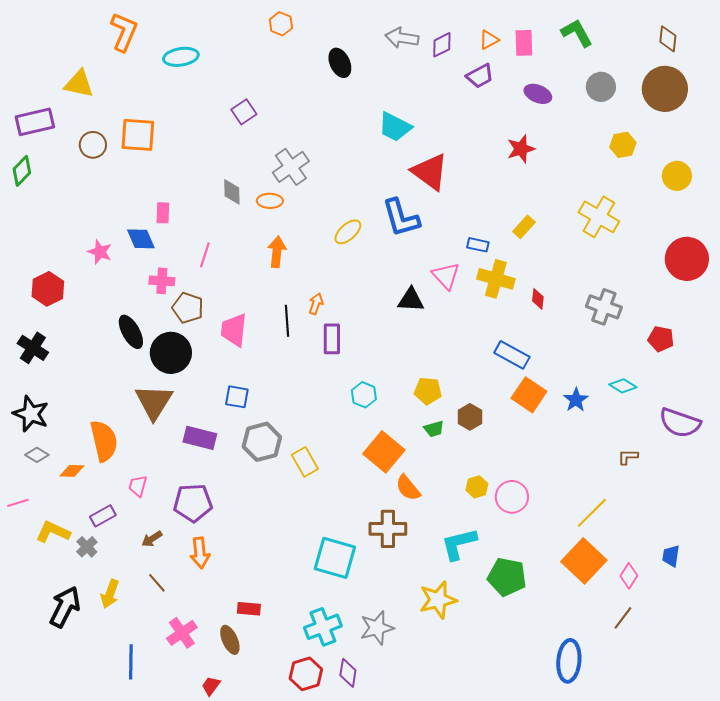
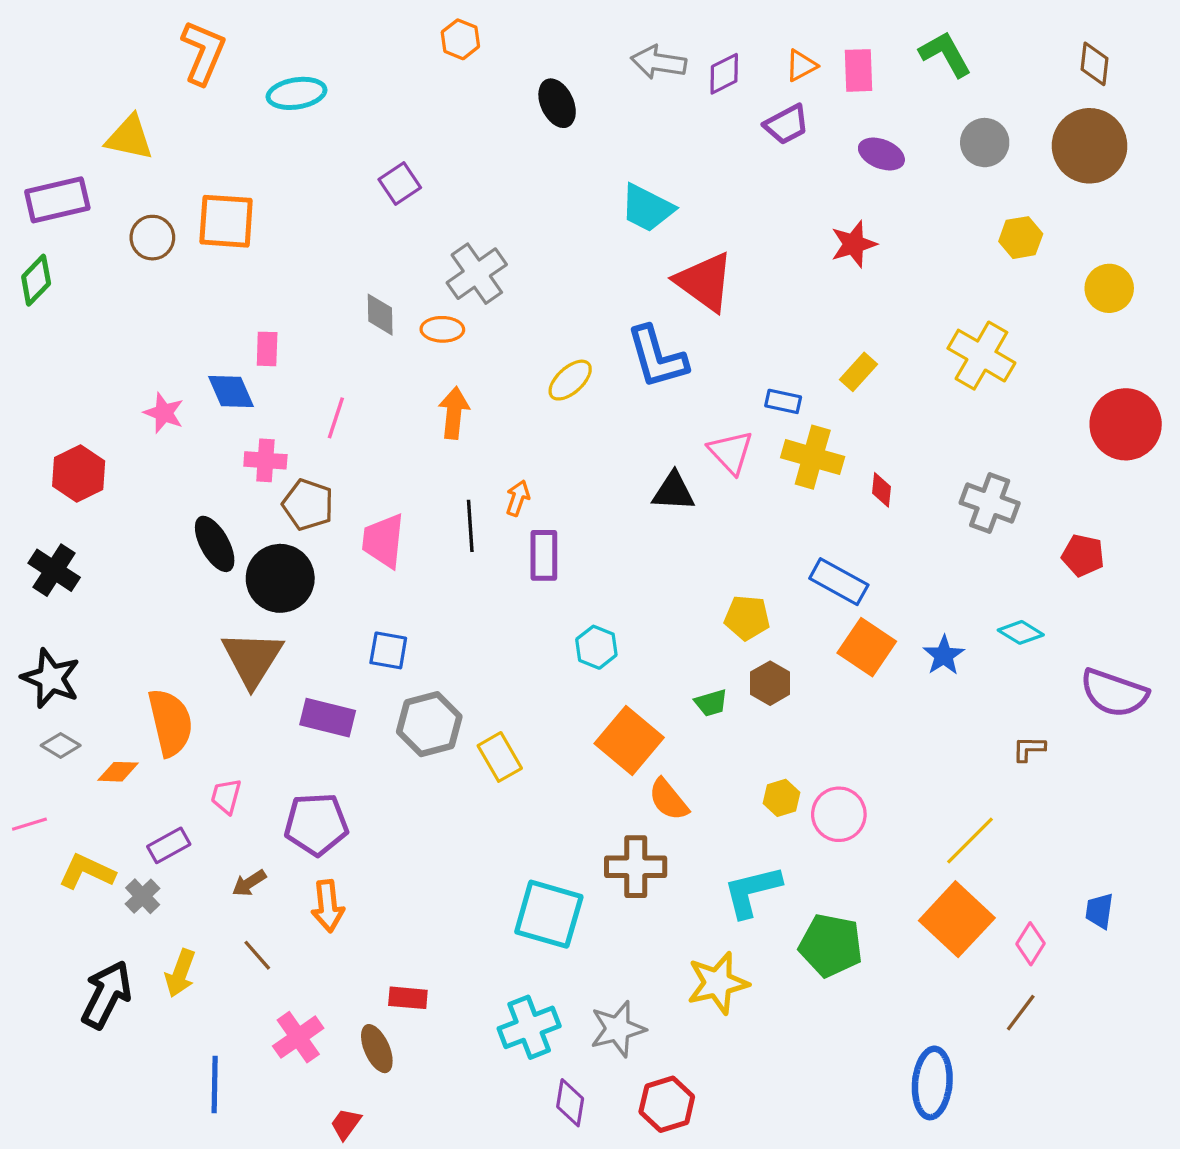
yellow pentagon: (428, 391) -> (747, 618), moved
red hexagon: (306, 674) -> (667, 1104), moved

